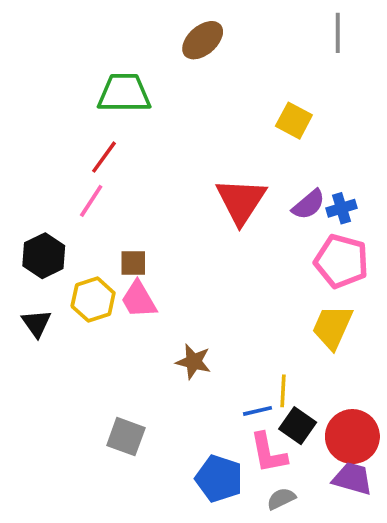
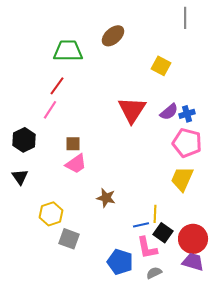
brown ellipse: (203, 40) -> (113, 36), moved
yellow hexagon: (93, 300) -> (51, 214), moved
pink trapezoid: (139, 300) -> (76, 164), turned -95

